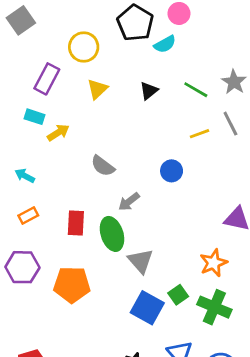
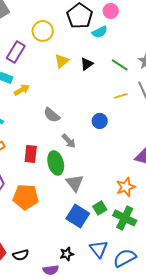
yellow triangle: (97, 89) -> (62, 61), moved
gray arrow: (129, 202) -> (69, 141), turned -98

